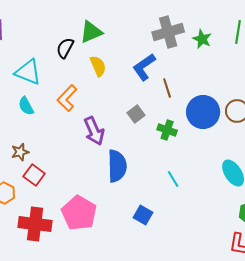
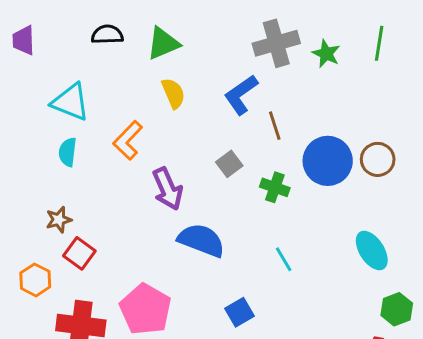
black semicircle: (65, 48) -> (107, 35), moved, turned 60
cyan semicircle: (26, 106) -> (68, 152), turned 36
blue semicircle: (117, 166) -> (201, 240), turned -68
blue square: (143, 215) -> (240, 312), turned 30

